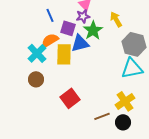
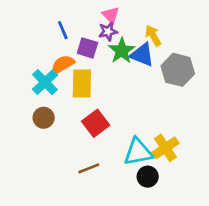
blue triangle: (80, 43) -> (142, 55), moved, turned 36
cyan triangle: (132, 68) -> (138, 152), moved
red square: (70, 98) -> (96, 123), moved
brown line: (102, 116) -> (89, 168), moved
black circle: (123, 122) -> (148, 177), moved

